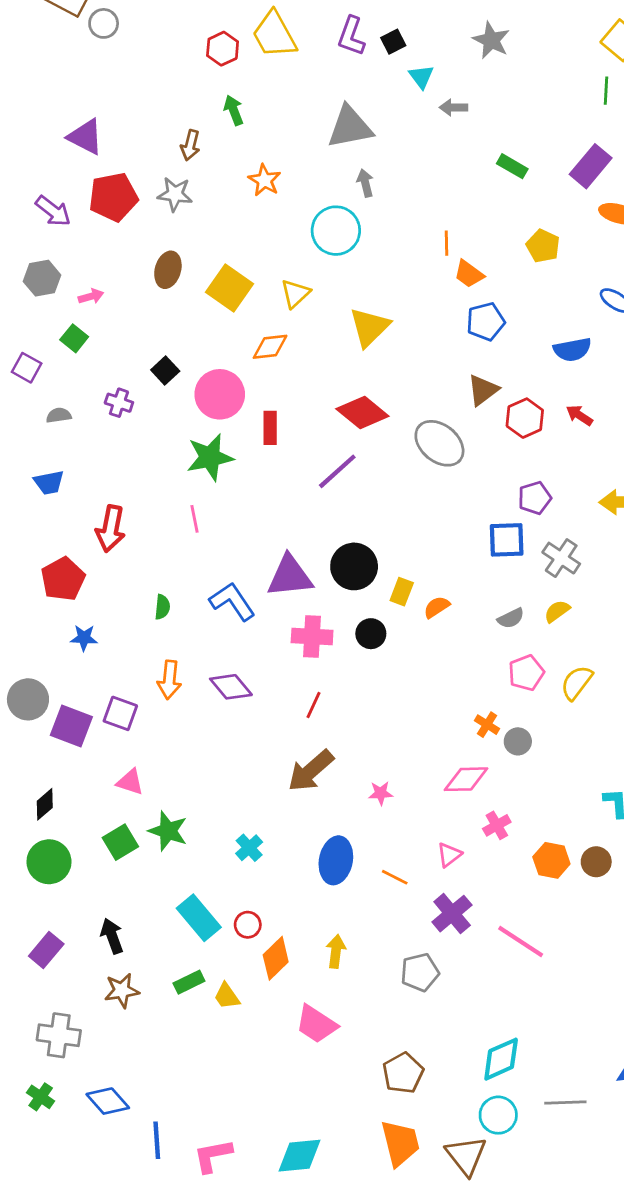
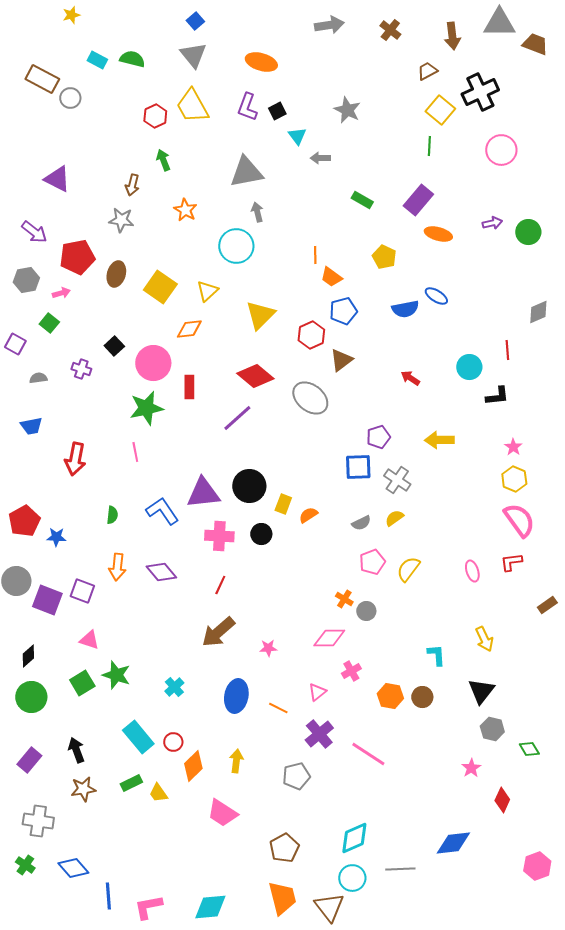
red pentagon: (113, 197) -> (77, 257), moved
blue semicircle: (572, 350) -> (405, 309), moved
red hexagon: (525, 418) -> (311, 335), moved
red pentagon: (63, 579) -> (24, 521), moved

